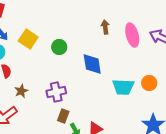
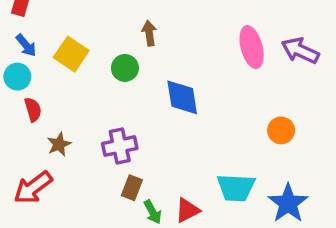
brown arrow: (105, 27) -> (149, 33), moved
cyan trapezoid: (123, 87) -> (236, 188), moved

